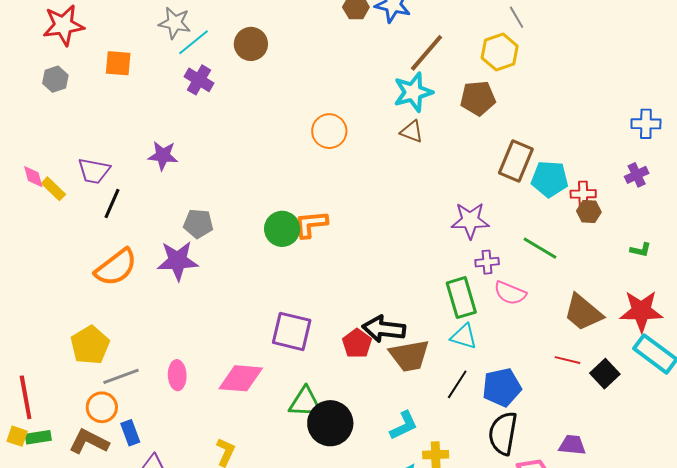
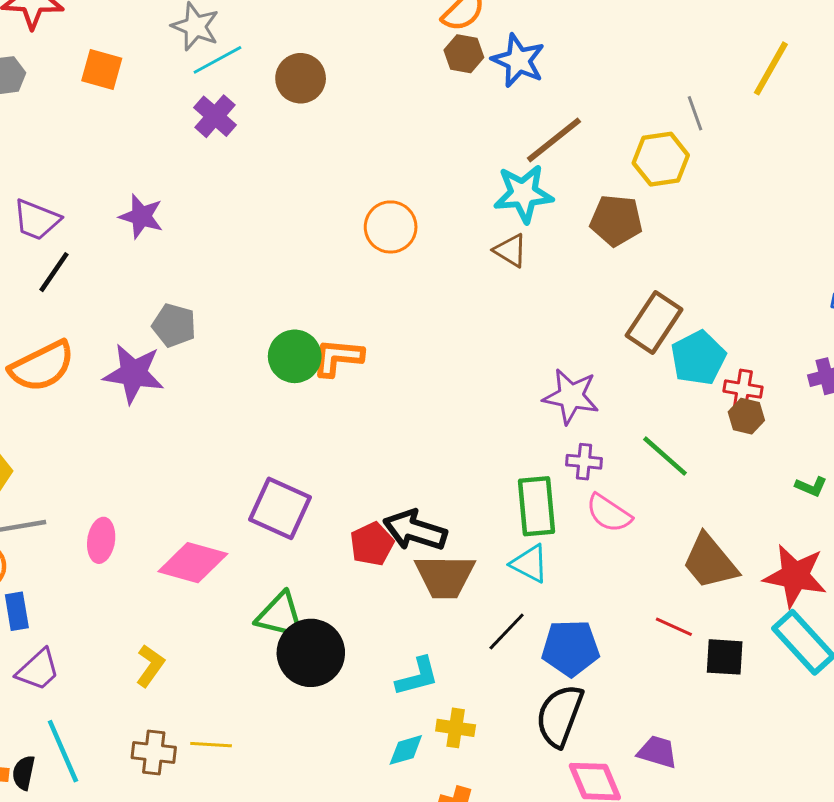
cyan pentagon: (550, 179) -> (698, 358), turned 30
black square: (605, 374) -> (725, 657), turned 36

